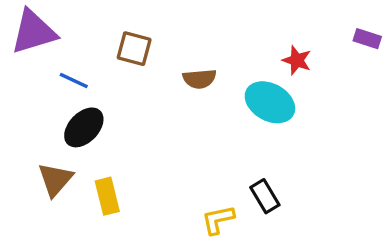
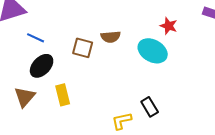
brown square: (134, 49) -> (83, 48), moved
yellow rectangle: (107, 196) -> (63, 95), moved

